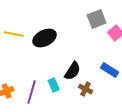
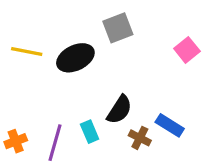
gray square: (97, 19) -> (118, 28), moved
blue rectangle: (110, 70) -> (170, 125), moved

